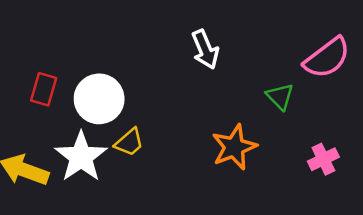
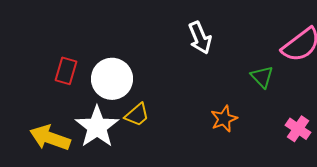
orange star: (234, 147) -> (224, 119), size x0.7
pink cross: (323, 159) -> (298, 129), turned -30

